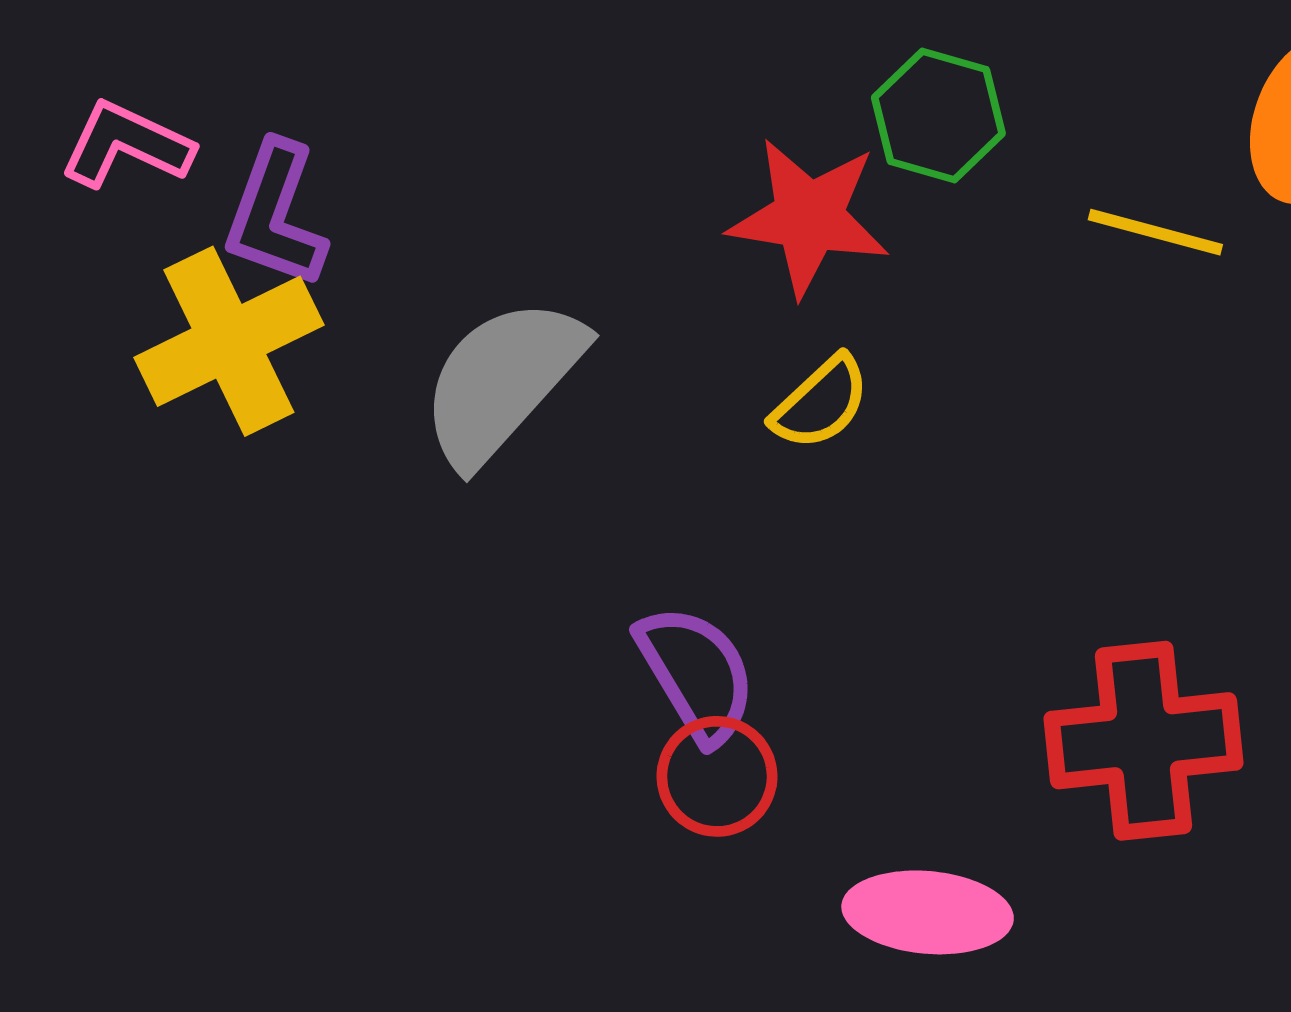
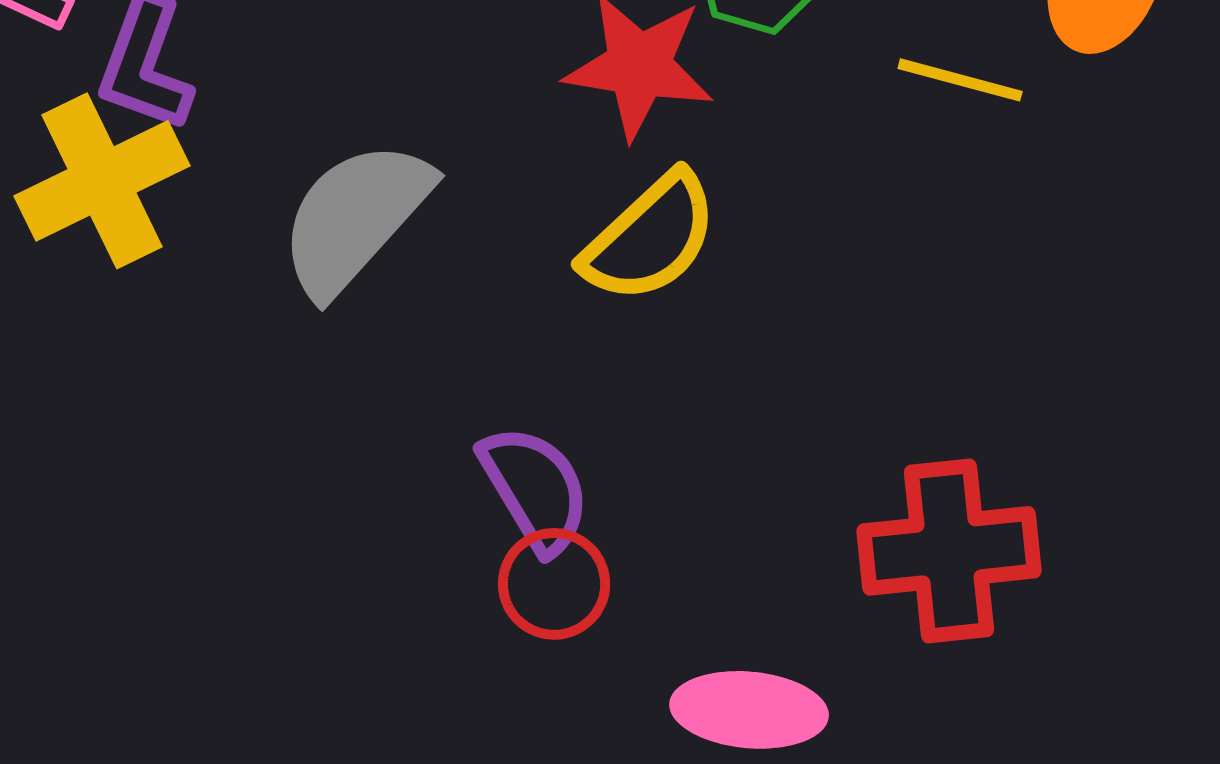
yellow semicircle: (821, 403) -> (650, 238), size x1.5

